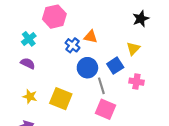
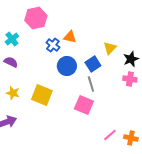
black star: (141, 19) -> (131, 59), moved
pink cross: (136, 82) -> (130, 79), moved
gray line: (101, 86) -> (91, 84), moved

